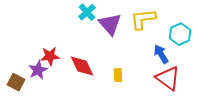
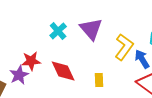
cyan cross: (87, 12) -> (58, 31), moved
yellow L-shape: (143, 19) -> (124, 47), moved, turned 132

